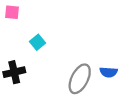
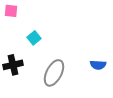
gray ellipse: (80, 79) -> (54, 73), moved

